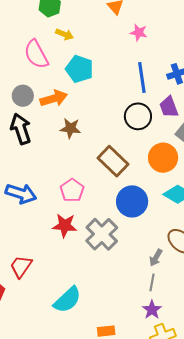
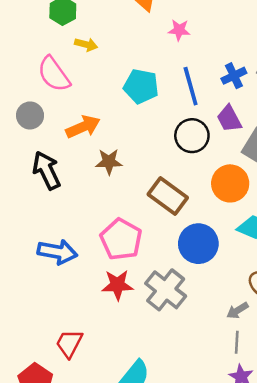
cyan pentagon: (79, 69) -> (141, 86), moved
gray circle: (23, 96) -> (30, 115), moved
pink pentagon: (72, 190) -> (121, 239), size x1.4
gray arrow: (156, 258) -> (237, 310), turned 36

